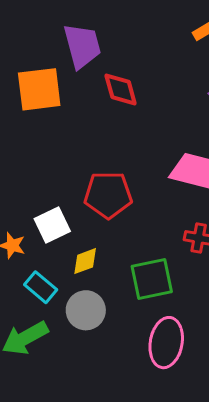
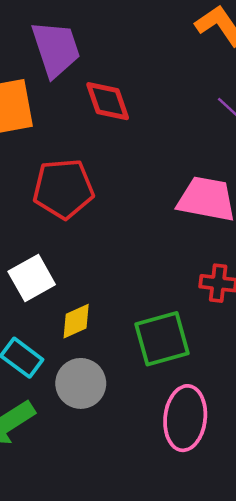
red pentagon: (108, 195) -> (63, 189), moved

